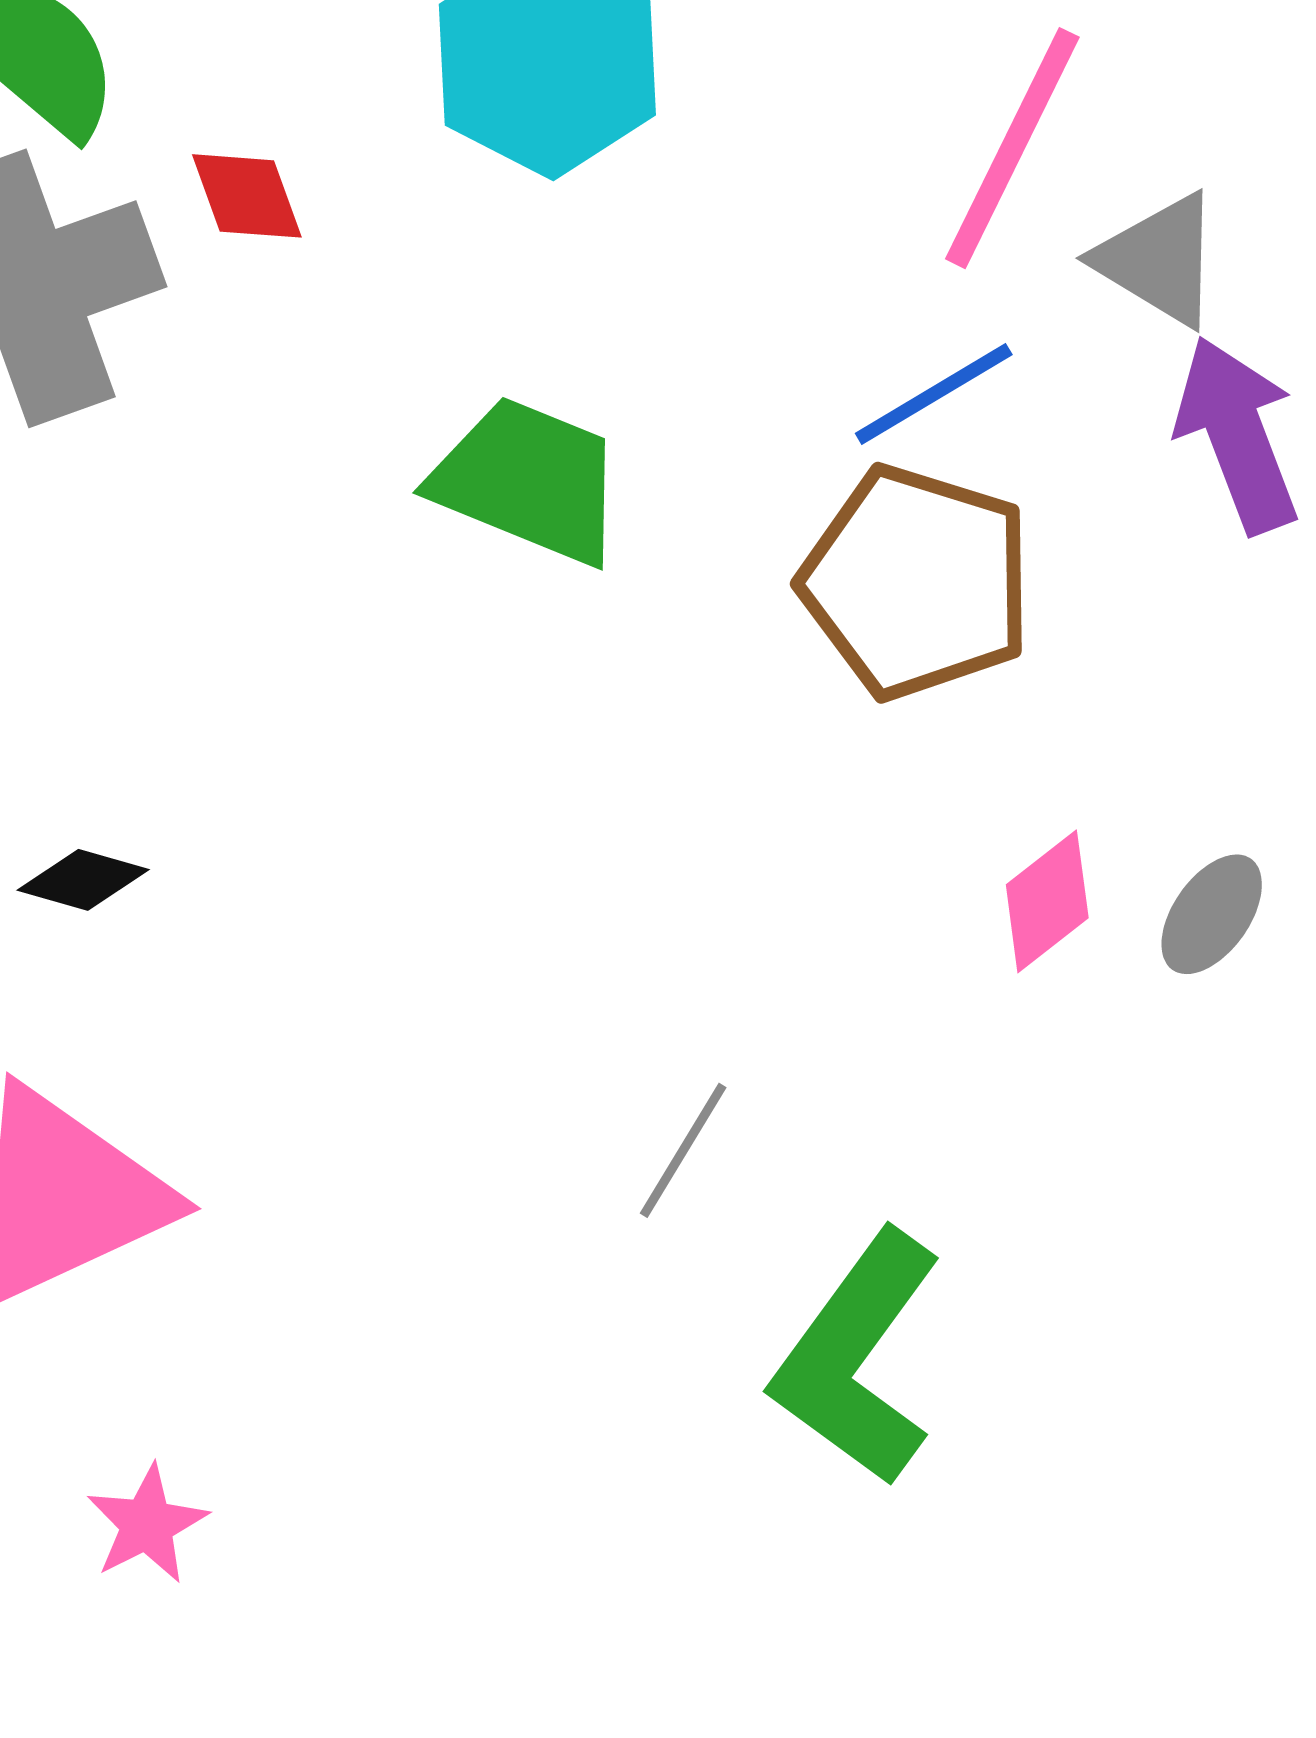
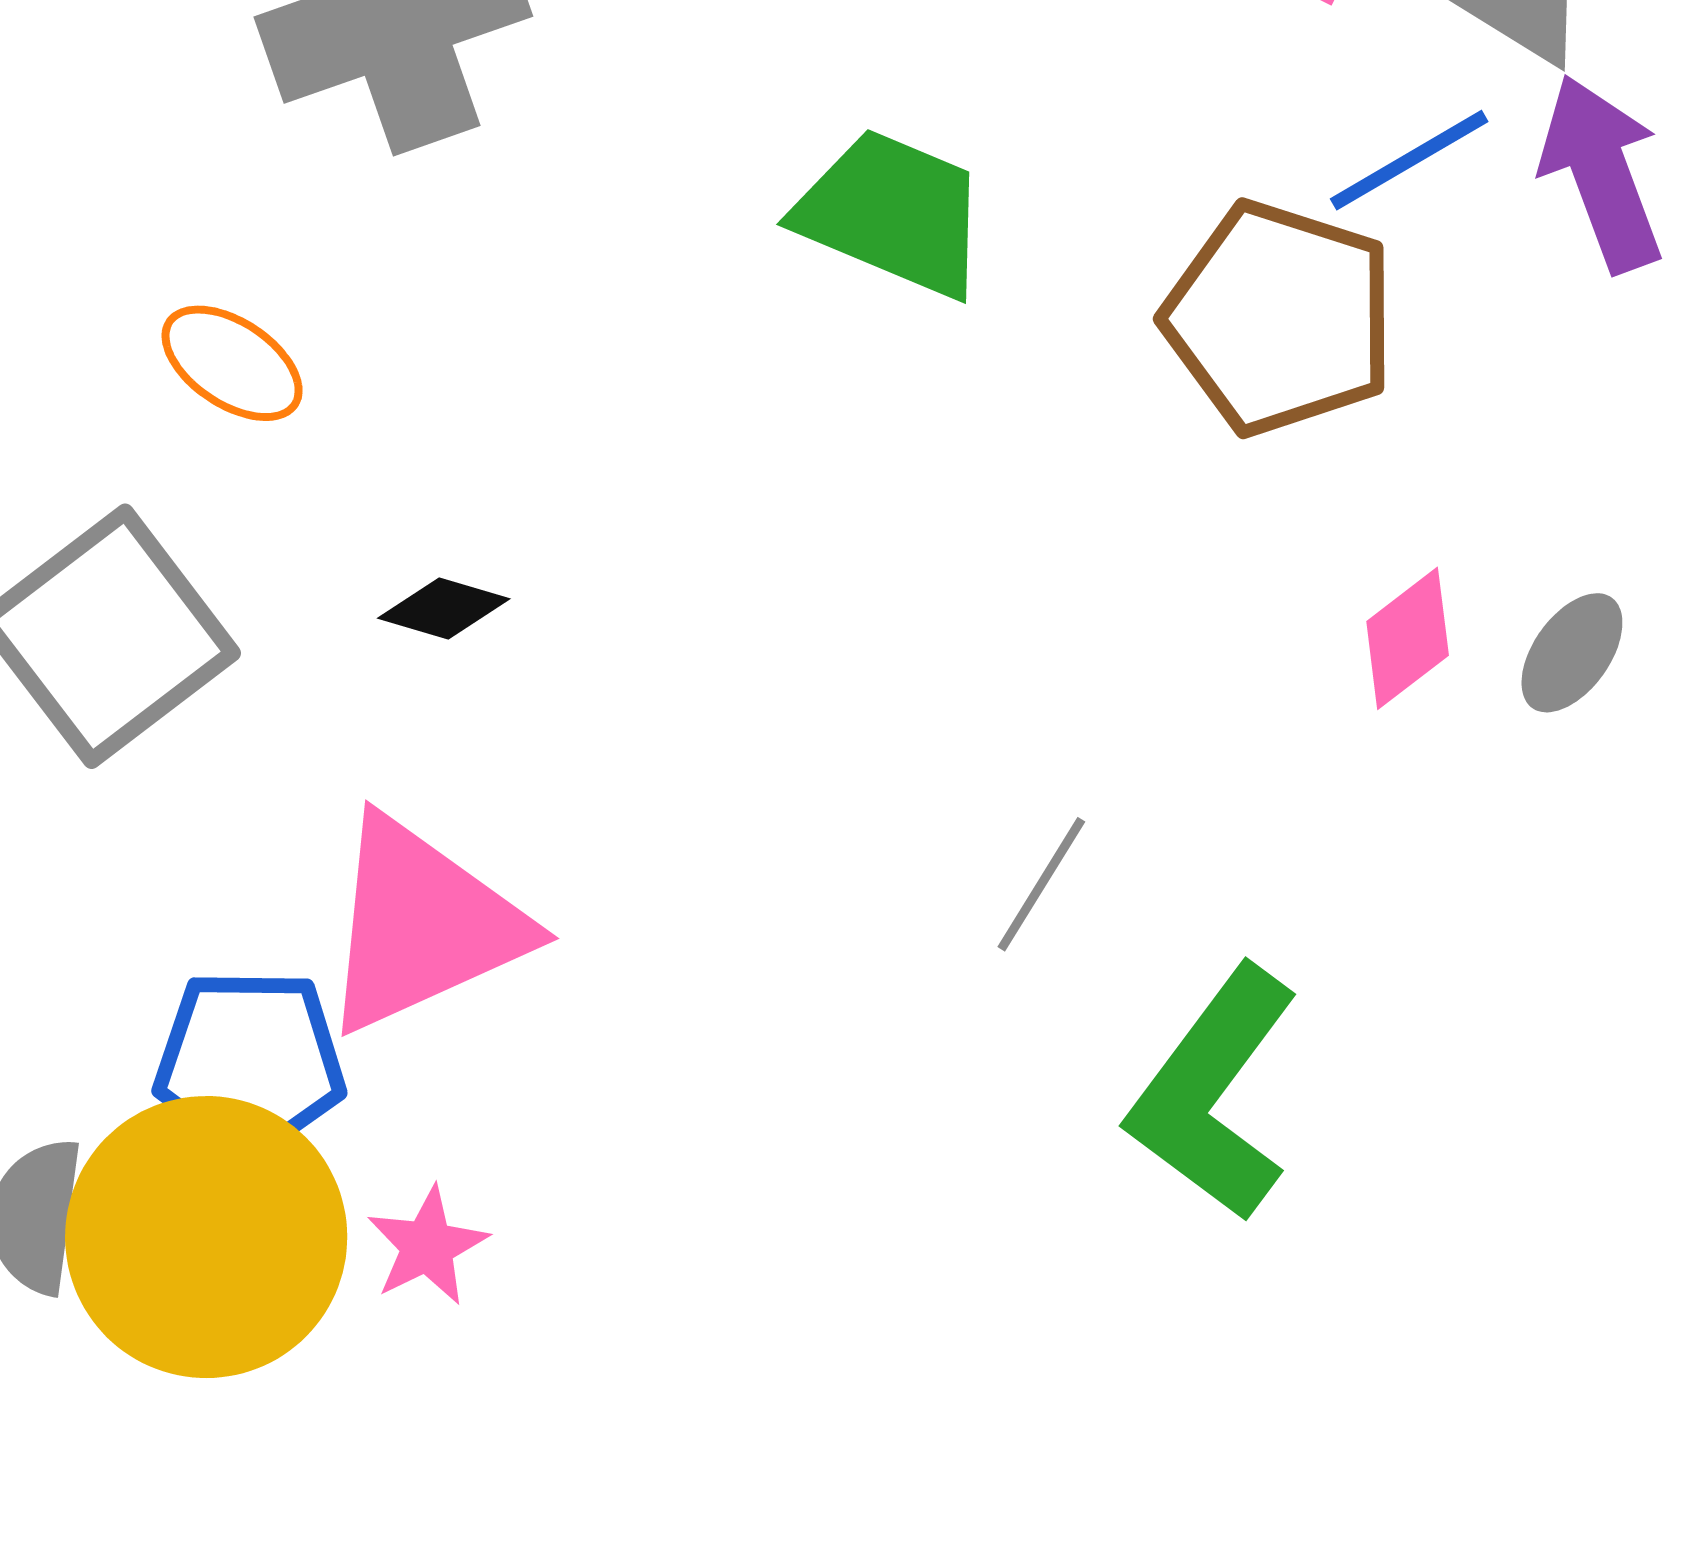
blue line: (934, 394) -> (1409, 160), moved
pink star: (147, 1524) -> (427, 1246), moved

